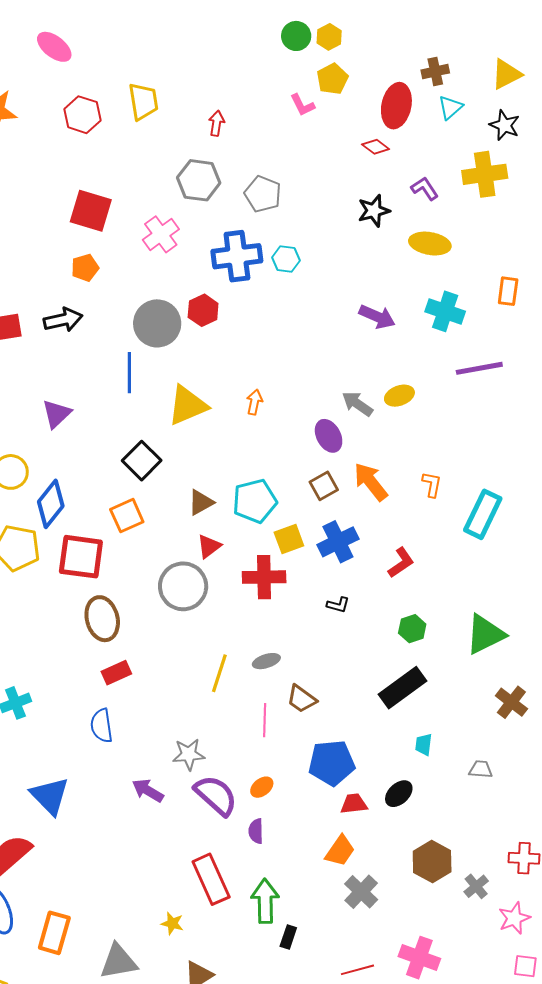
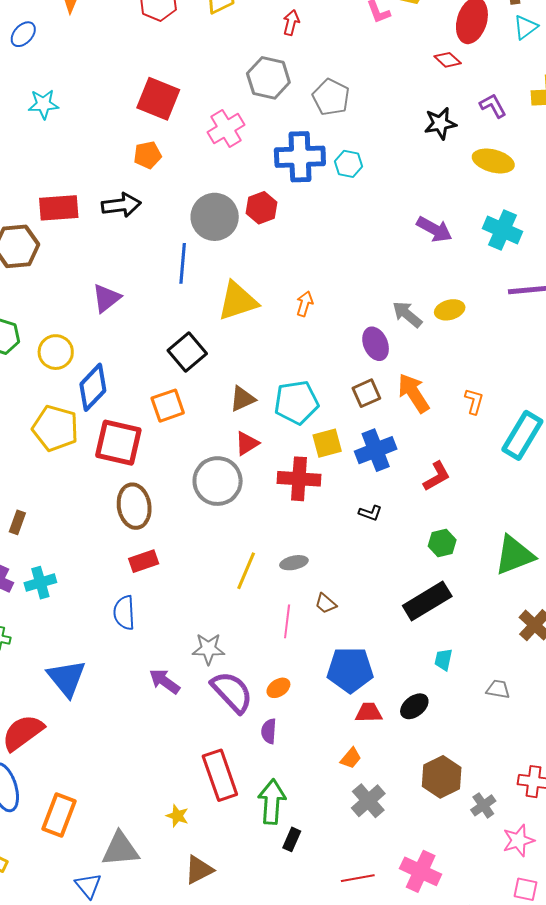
brown trapezoid: (301, 699) -> (326, 604), size x0.7
orange trapezoid: (340, 851) -> (351, 758), size x0.7

